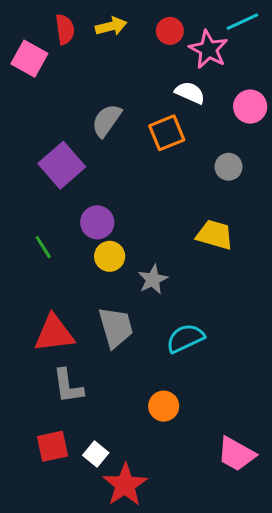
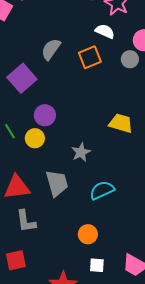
gray circle: (229, 167) -> (130, 59), moved
yellow circle: (110, 256) -> (35, 138), moved
white square: (96, 454) -> (97, 265), moved, turned -35

